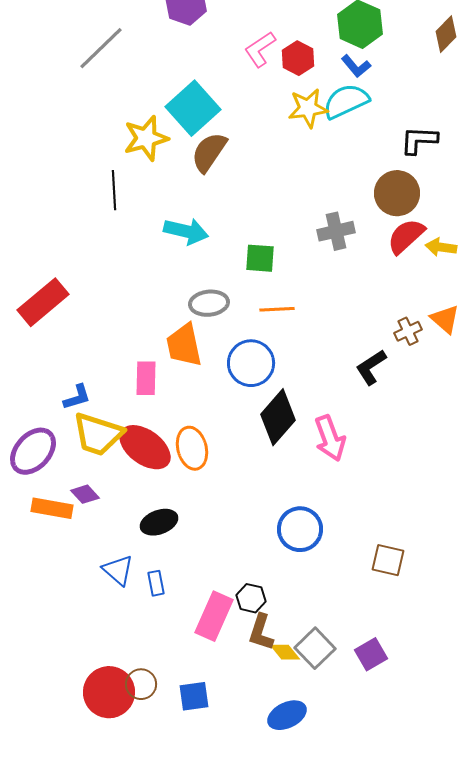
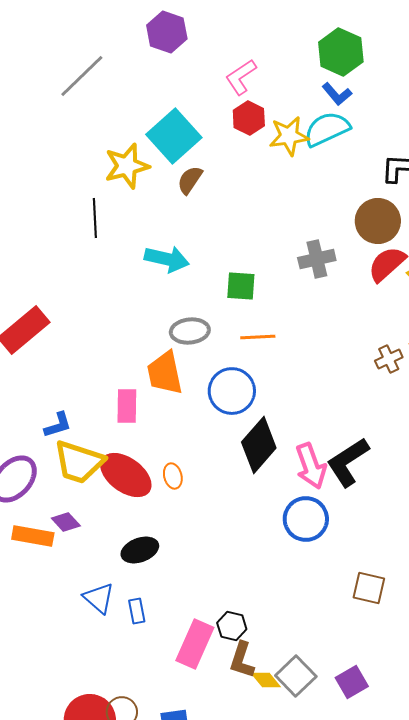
red hexagon: (298, 58) -> (249, 118), moved
brown semicircle: (209, 152) -> (190, 180), size x0.7
black L-shape: (371, 367) -> (348, 462), moved, size x1.4
orange ellipse: (192, 448) -> (173, 476), size x0.6
blue circle: (300, 529) -> (306, 519), moved

